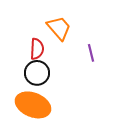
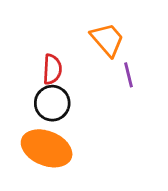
orange trapezoid: (59, 28) -> (107, 40), moved

